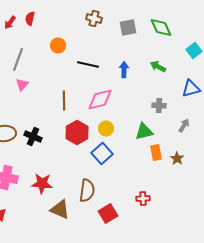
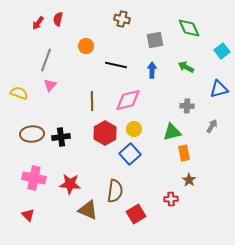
gray square: (128, 28) -> (155, 40), moved
black cross: (33, 136) -> (61, 137), turned -30
brown star: (177, 158) -> (189, 180), moved

